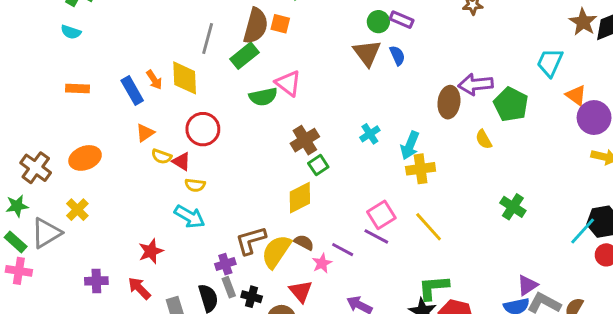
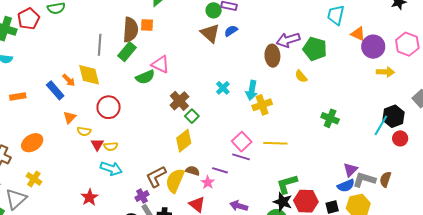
blue semicircle: (397, 56) -> (231, 31), turned -88
red triangle: (182, 161) -> (97, 144), moved, turned 40
yellow line: (429, 227) -> (275, 143), turned -35

